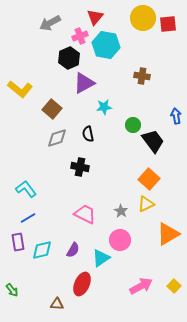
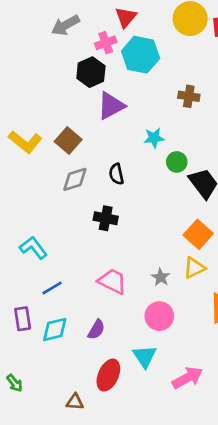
yellow L-shape: (20, 89) -> (25, 142), moved
cyan star: (104, 107) -> (154, 138), moved
blue line: (28, 218) -> (52, 288), moved
cyan triangle: (101, 258) -> (145, 356), moved, turned -30

